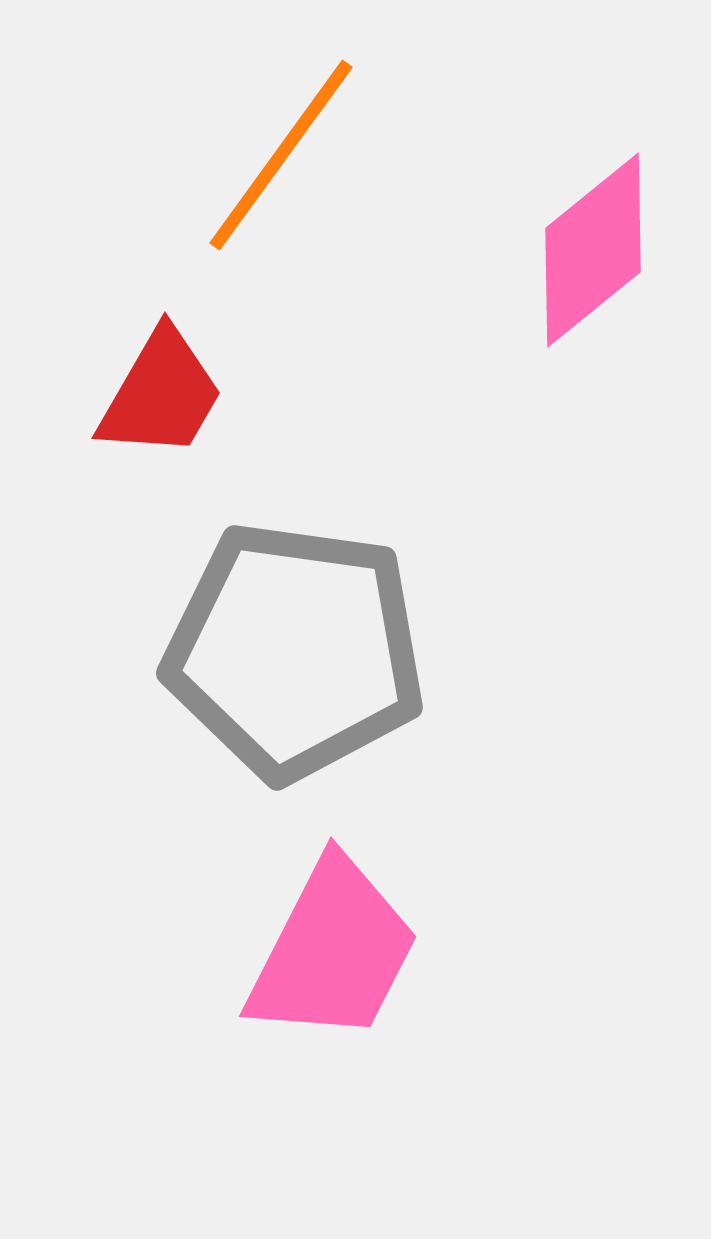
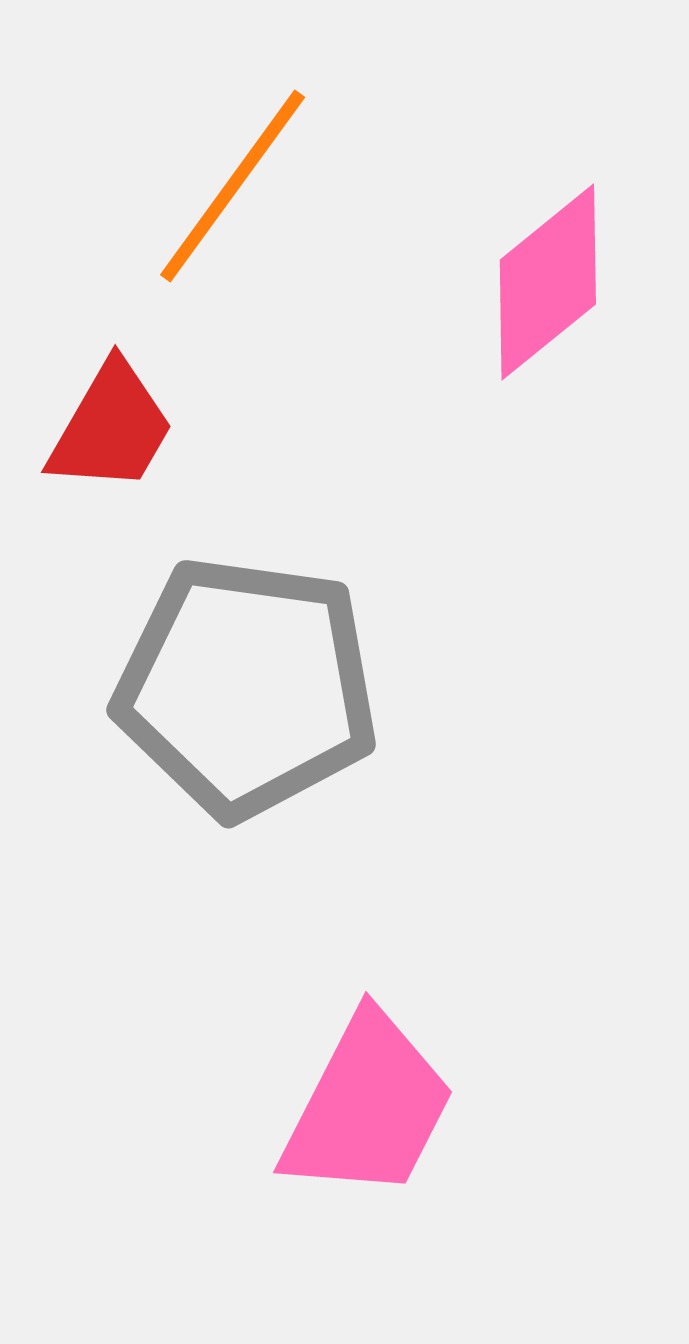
pink trapezoid: (333, 951) -> (368, 1107), moved

